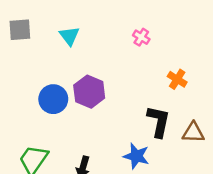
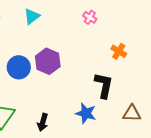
cyan triangle: (69, 36) -> (32, 16), turned 30
brown triangle: (193, 133) -> (132, 113), moved

